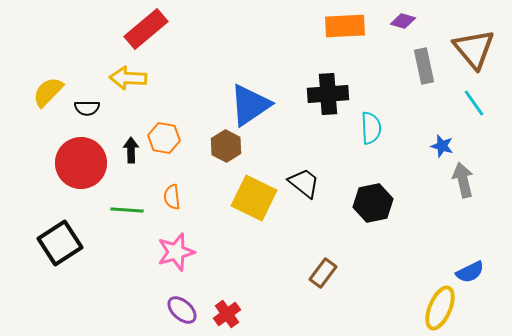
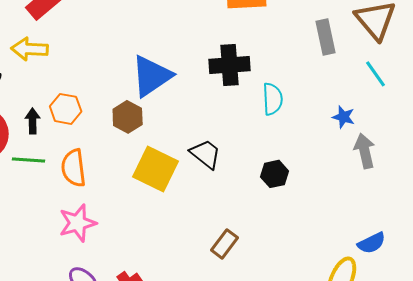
orange semicircle: (172, 197) -> (74, 168), size x1.5
black hexagon: (373, 203) -> (275, 174), size x0.7
green line: (127, 210) -> (29, 160), moved

